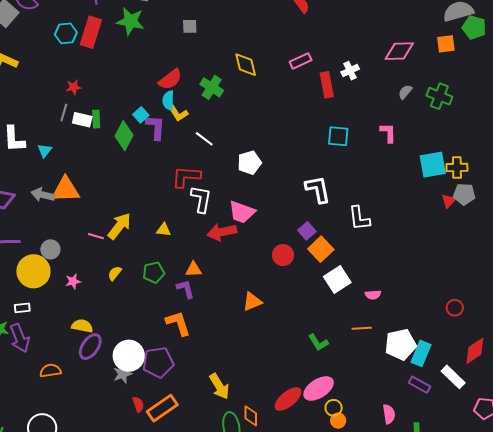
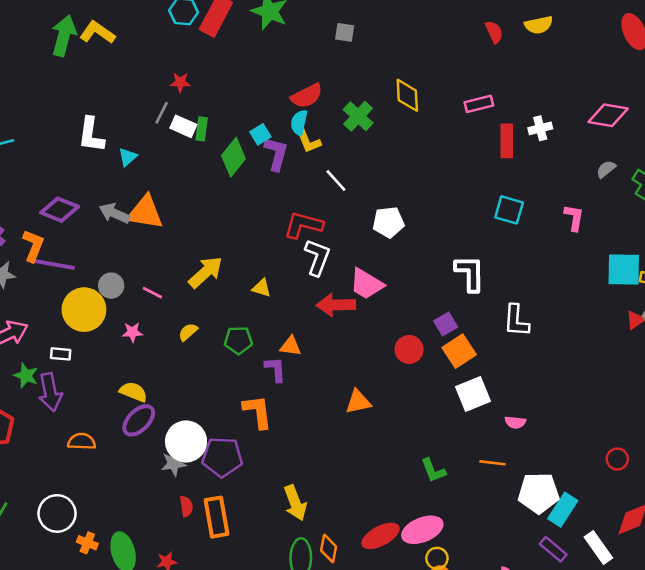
pink line: (96, 236) -> (152, 293), moved
orange rectangle: (162, 408) -> (217, 517), turned -76

